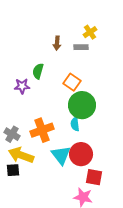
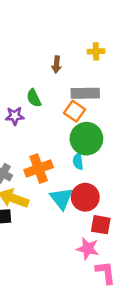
yellow cross: (90, 32) -> (96, 51), turned 32
gray rectangle: (81, 47) -> (85, 93), moved, size x1.6
green semicircle: (38, 71) -> (34, 98), turned -42

